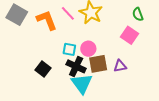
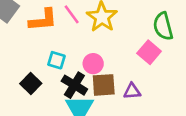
green semicircle: (138, 14) -> (163, 26), size x1.5
orange L-shape: (47, 20) -> (43, 20), turned 100
cyan square: (69, 49) -> (56, 60), moved

